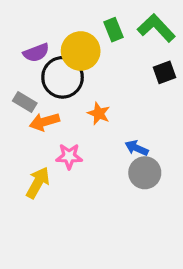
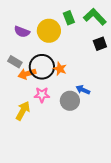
purple semicircle: (36, 53) -> (22, 32), turned 42
black circle: (63, 77) -> (42, 67), moved
gray circle: (145, 173) -> (70, 101), moved

